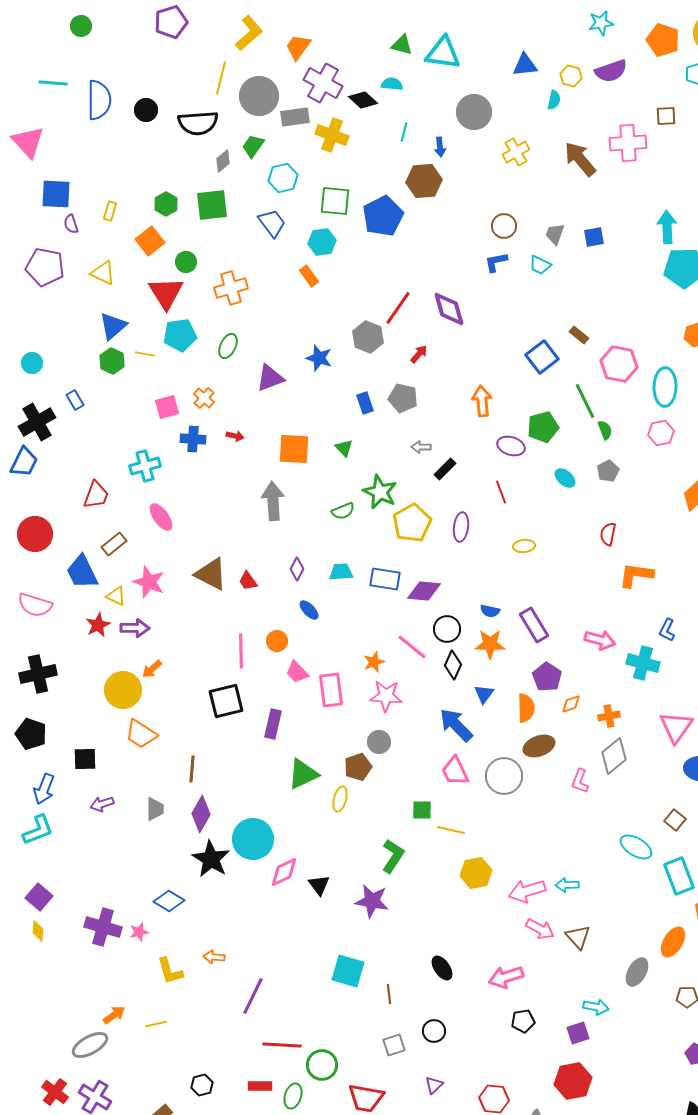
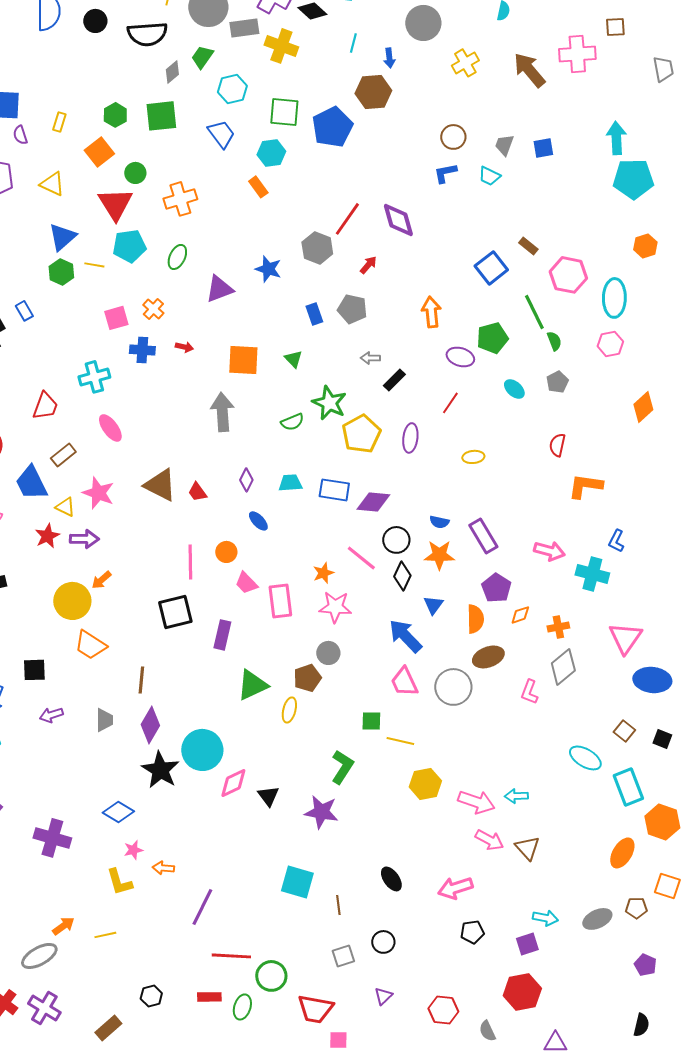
red line: (501, 492) -> (450, 403), turned 55
pink arrow: (527, 891) -> (476, 802), turned -144
pink star: (139, 932) -> (133, 850), moved
gray ellipse: (637, 972) -> (597, 919), moved, turned 36

